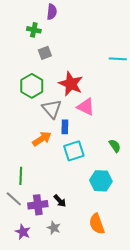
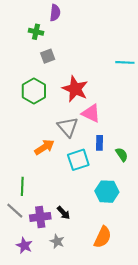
gray triangle: (52, 109) -> (68, 127), moved
blue rectangle: (65, 127) -> (99, 143), moved
orange semicircle: (97, 224) -> (103, 237), turned -135

